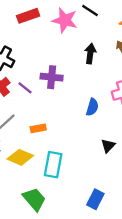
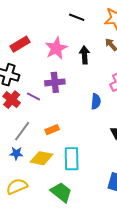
red rectangle: (28, 16) -> (20, 44), moved
pink star: (65, 20) -> (56, 48), moved, turned -30

